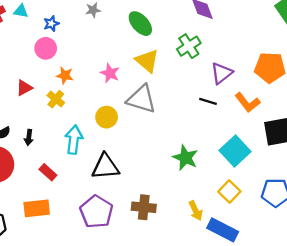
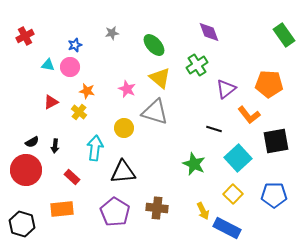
cyan triangle: (21, 11) -> (48, 65), moved
black line: (208, 101) -> (214, 129), moved

